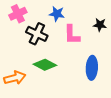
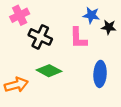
blue star: (57, 14) -> (91, 15), moved

